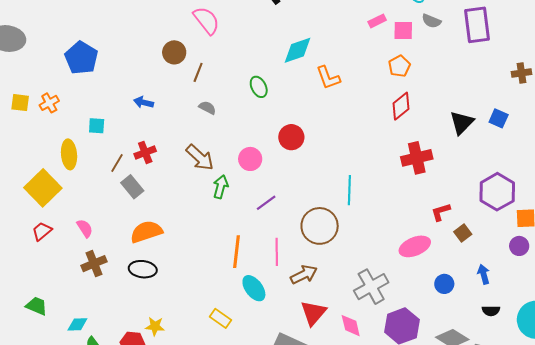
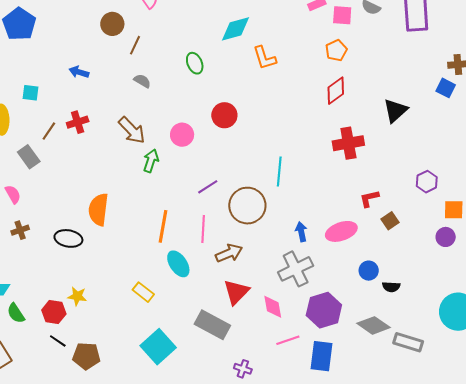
blue square: (499, 118) -> (446, 88), moved
gray rectangle: (132, 187) -> (29, 157), moved
purple hexagon: (497, 192) -> (427, 182), size x0.6
purple line: (266, 203) -> (208, 187), moved
orange semicircle: (146, 232) -> (98, 209), moved, turned -68
brown cross: (94, 264) -> (20, 230), size x0.7
blue arrow: (484, 274) -> (301, 232), moved
black semicircle: (491, 311) -> (391, 287), moved

